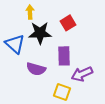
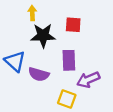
red square: (68, 23) -> (73, 25), turned 35
blue triangle: (15, 44) -> (15, 61), moved

